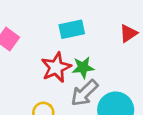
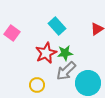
cyan rectangle: (72, 29) -> (57, 26), turned 60

